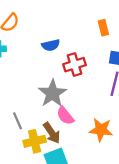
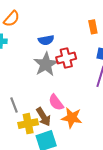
gray star: (52, 93) -> (46, 64), moved
orange star: (101, 130) -> (72, 118), moved

